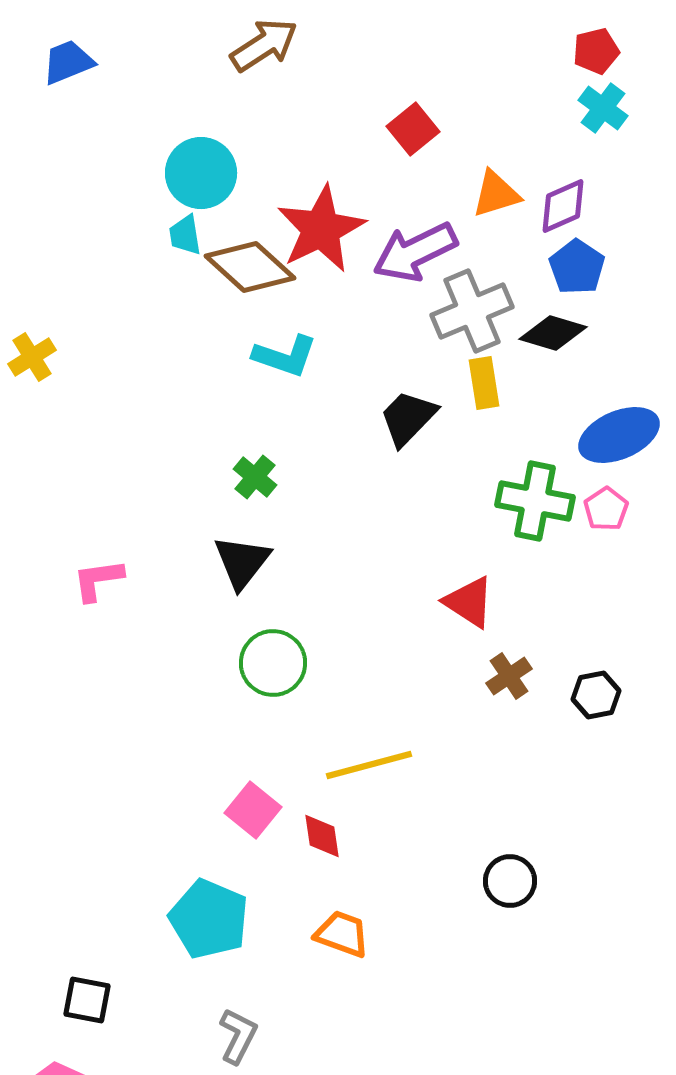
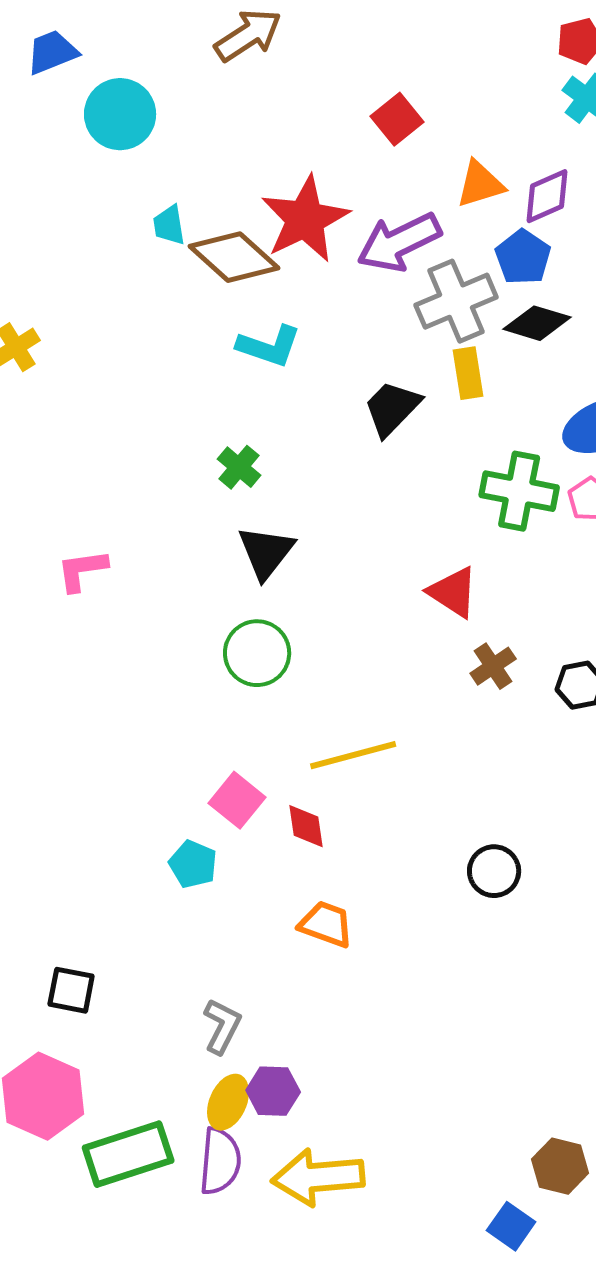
cyan circle: (201, 173) -> (120, 114), moved
blue pentagon: (577, 267) -> (523, 257), moved
black triangle: (242, 562) -> (266, 552), moved
cyan pentagon: (209, 919) -> (193, 864), moved, size x0.6

